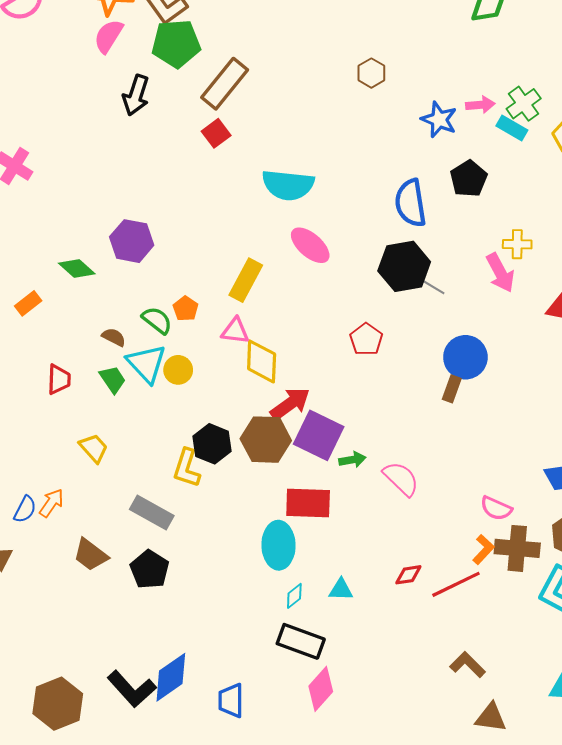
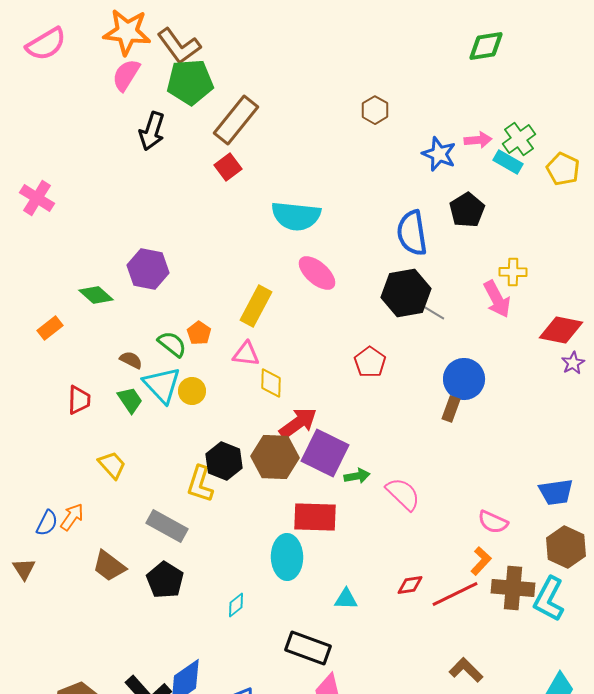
yellow diamond: (262, 361) -> (271, 383), size x0.7
brown cross: (517, 548) -> (513, 588), moved
cyan diamond: (294, 596) -> (236, 605), moved

